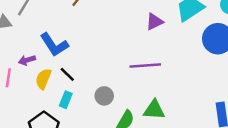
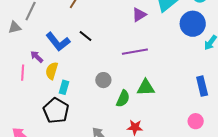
purple arrow: (27, 60) -> (37, 57), turned 64
black line: (67, 74) -> (85, 36), moved
cyan rectangle: (66, 100) -> (64, 87), moved

